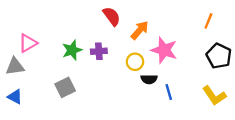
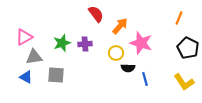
gray triangle: (15, 66) -> (34, 57), moved
gray square: (65, 87) -> (56, 75), turned 30
blue triangle: (15, 97) -> (26, 77), moved

